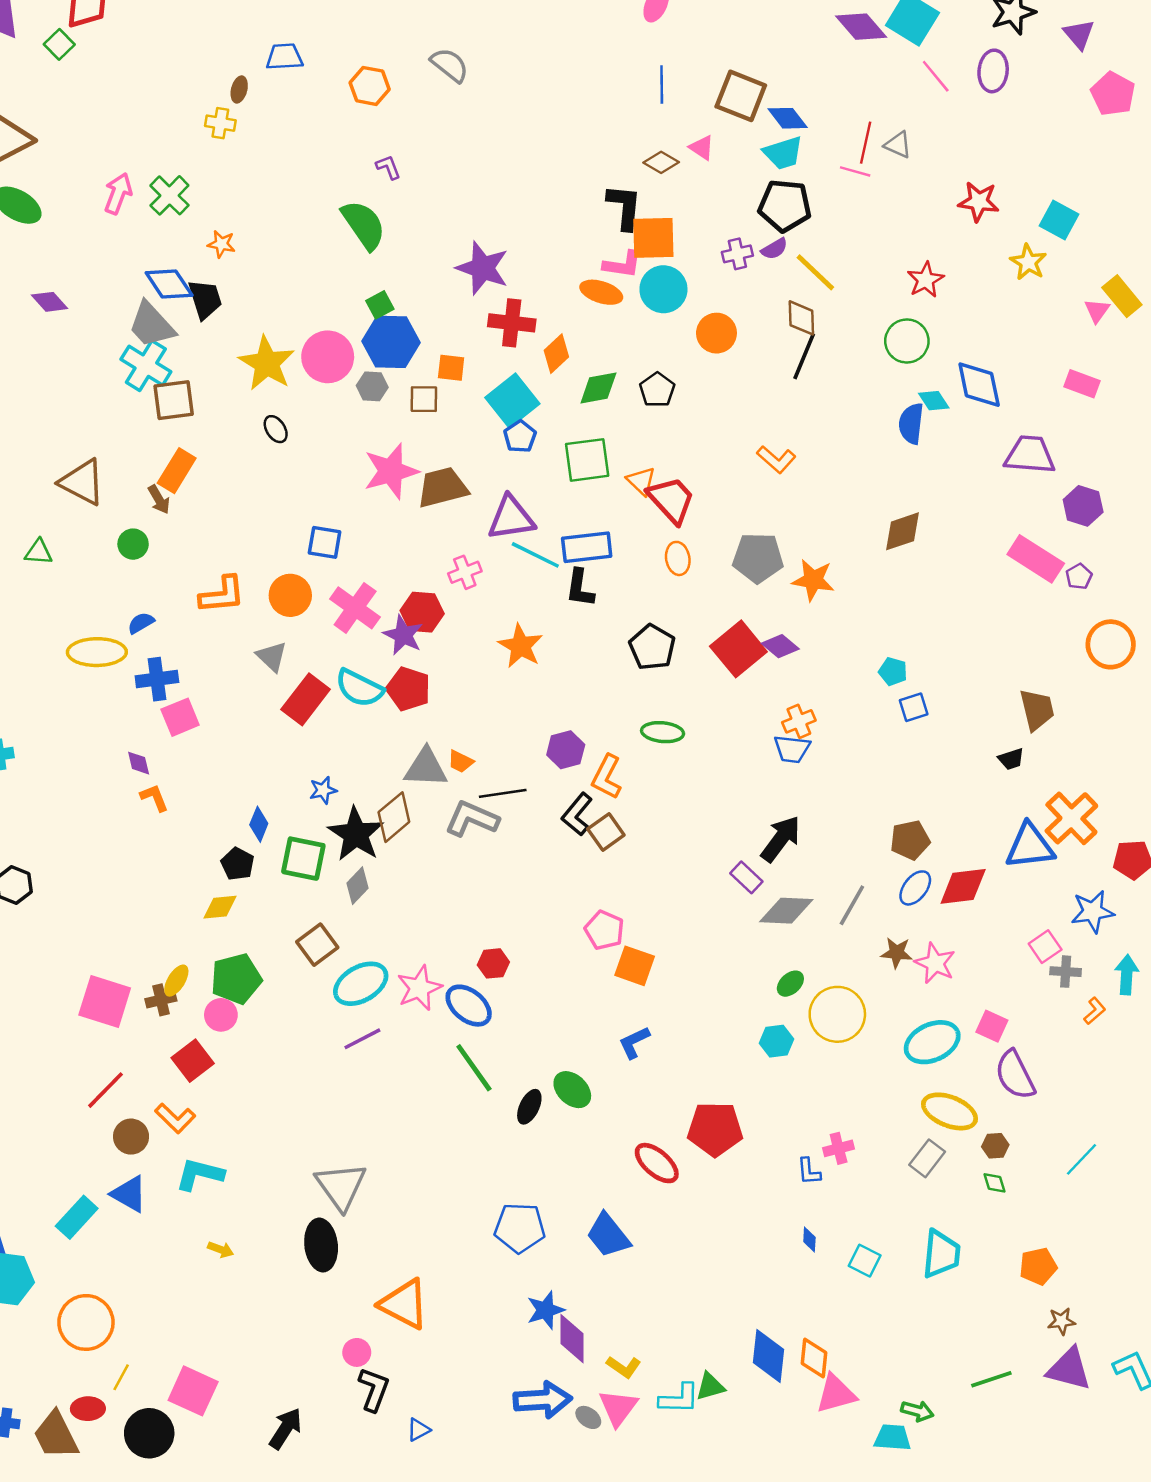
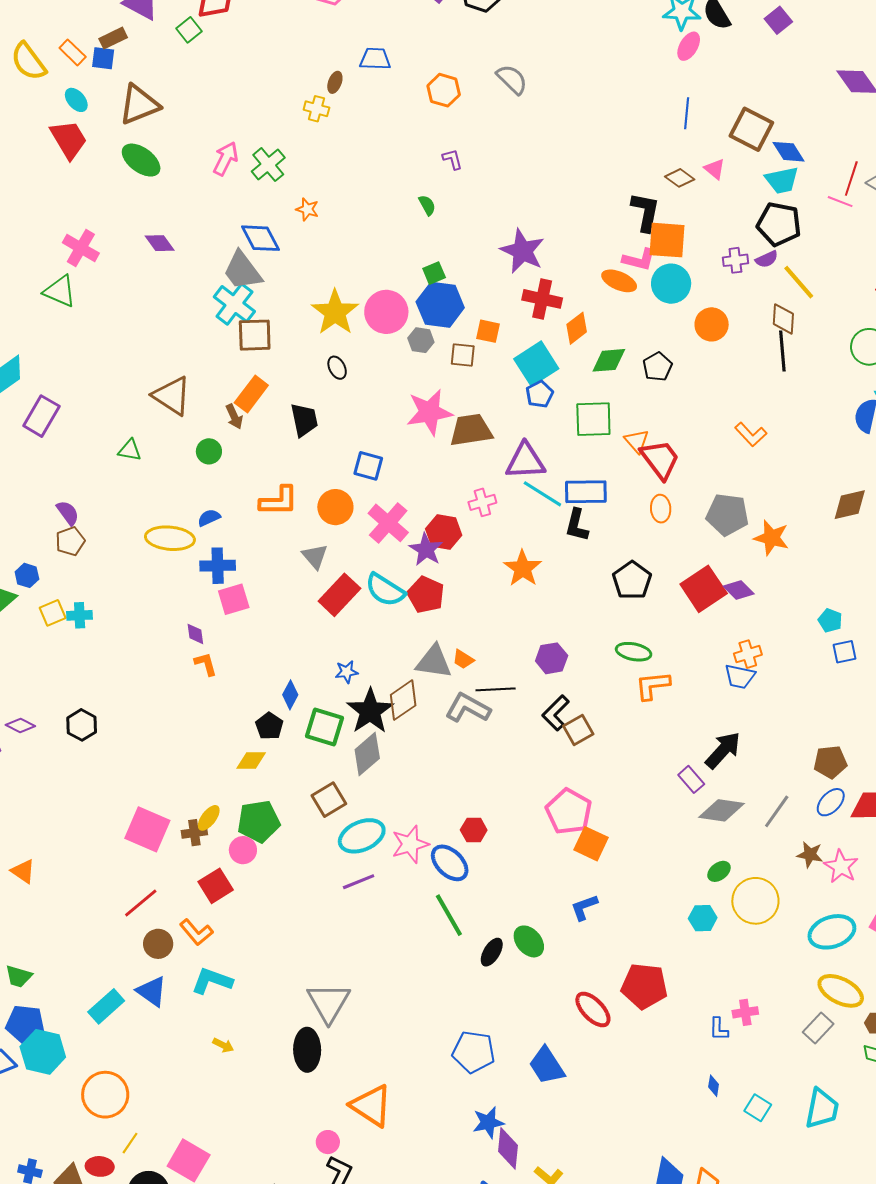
green semicircle: (364, 225) -> (427, 205), size x0.5
black trapezoid: (205, 299) -> (304, 420), moved
black line: (804, 356) -> (782, 351), turned -33
orange L-shape: (607, 777) -> (653, 686), moved, turned 51
gray diamond: (357, 886) -> (367, 754), size x1.4
pink pentagon: (604, 930) -> (569, 811), size x1.4

